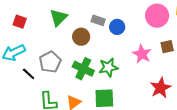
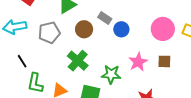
gray pentagon: (50, 62) -> (49, 33), moved
green star: (108, 67) -> (111, 74), moved
black line: (29, 74) -> (22, 61), moved

